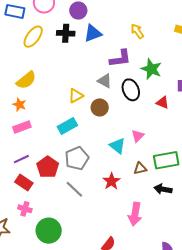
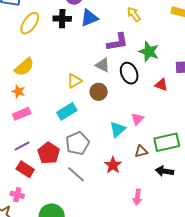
cyan triangle: (117, 146) -> (118, 129), turned 42
pink cross: (25, 209) -> (17, 195), moved
pink arrow: (135, 214) -> (137, 197), size x0.7

